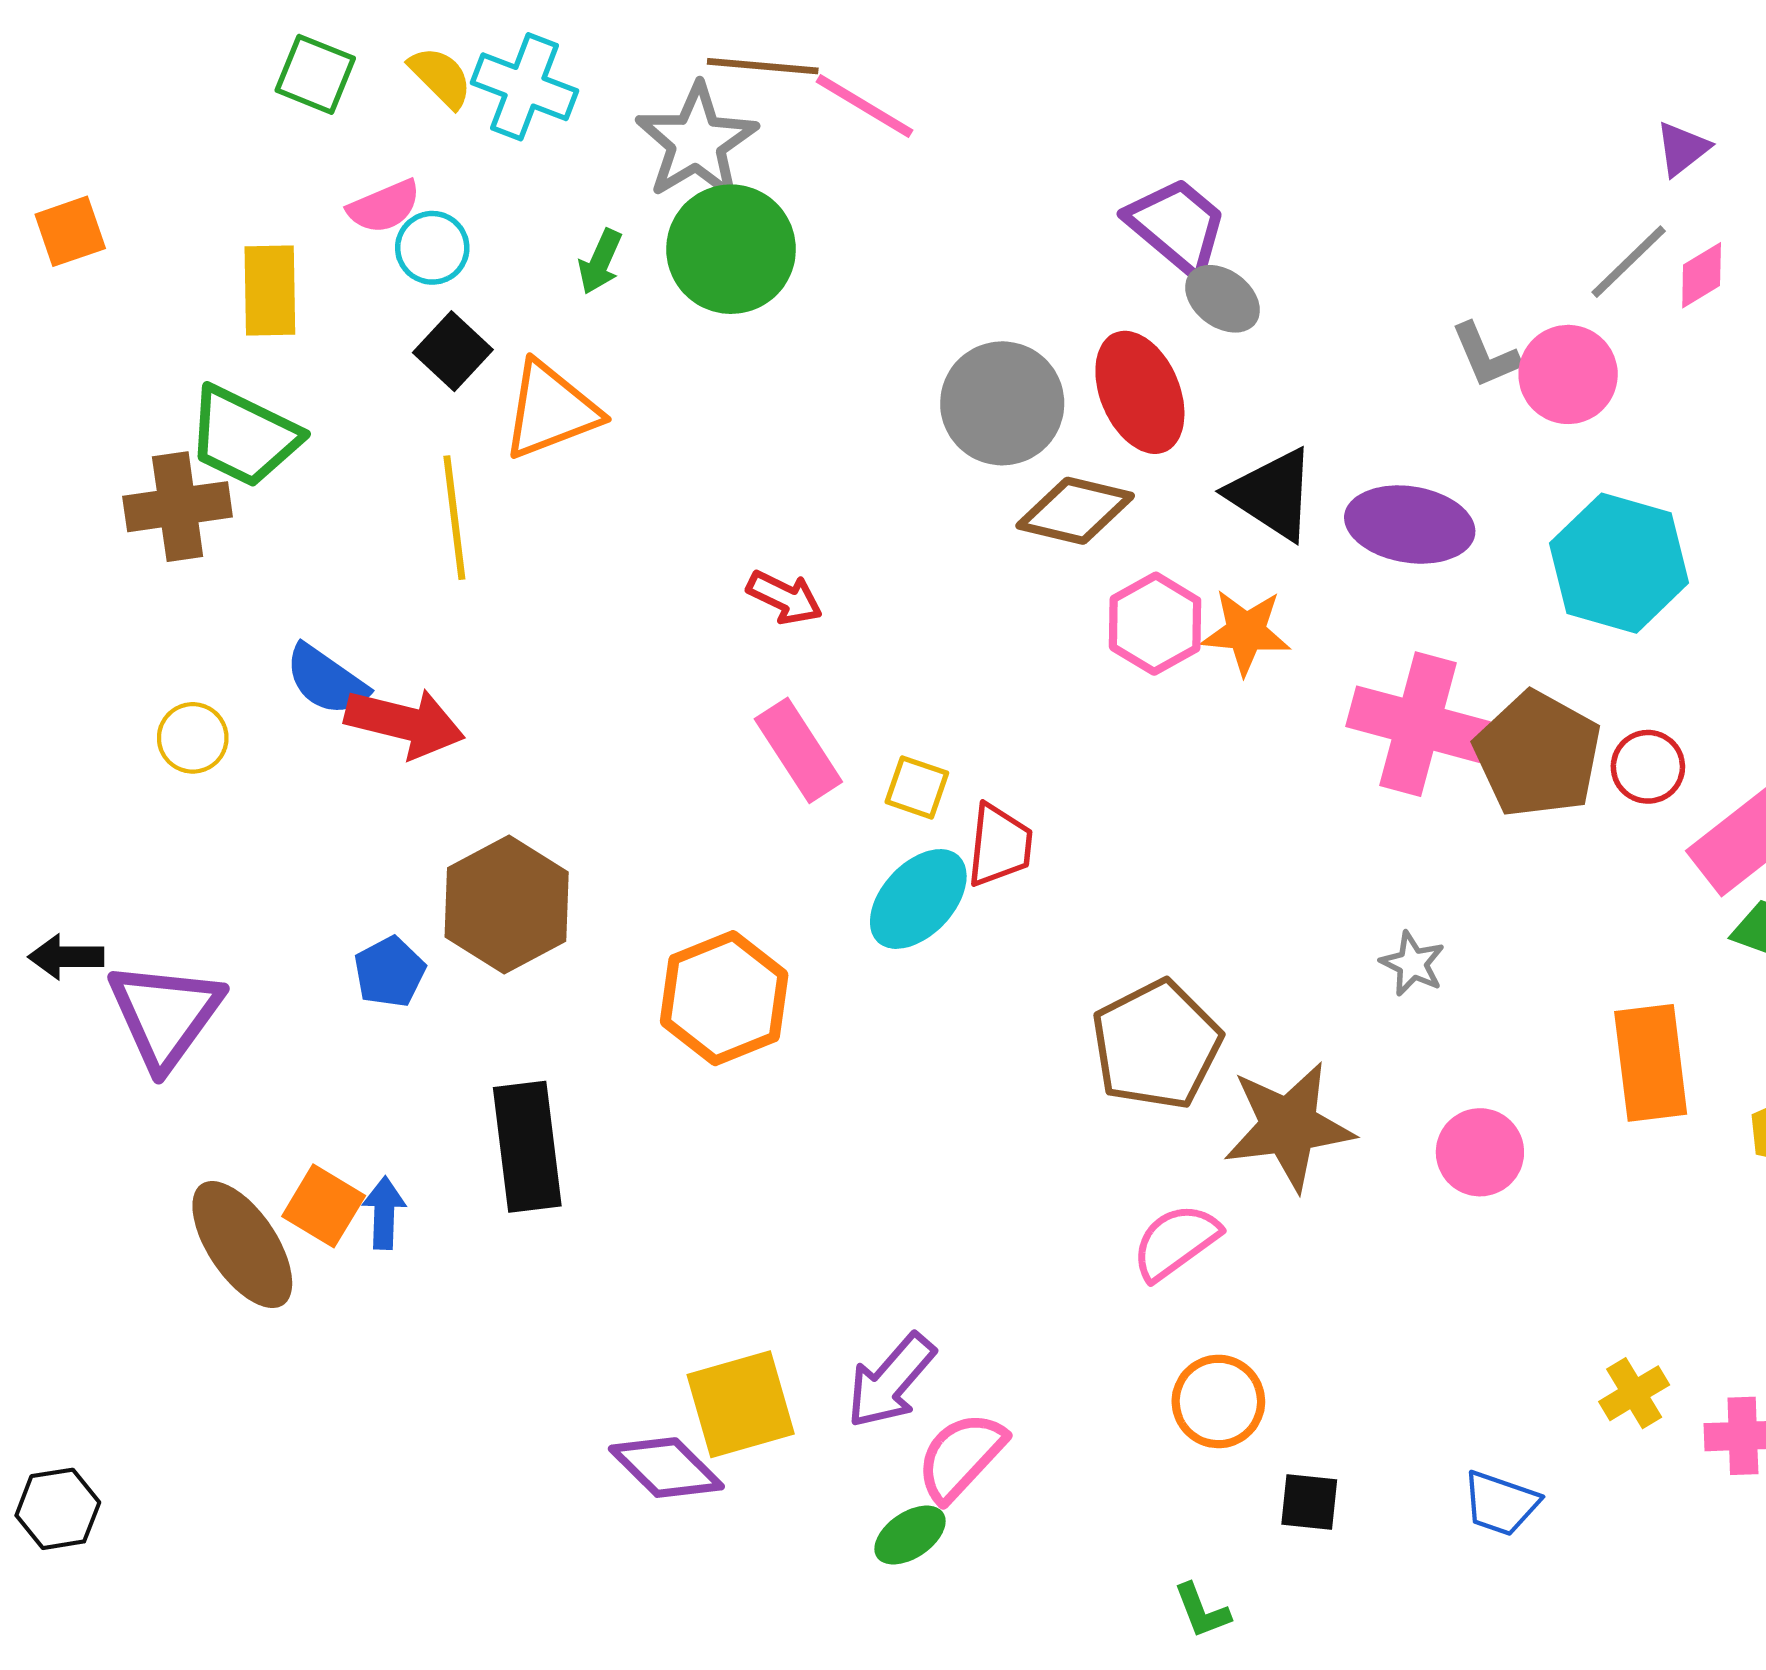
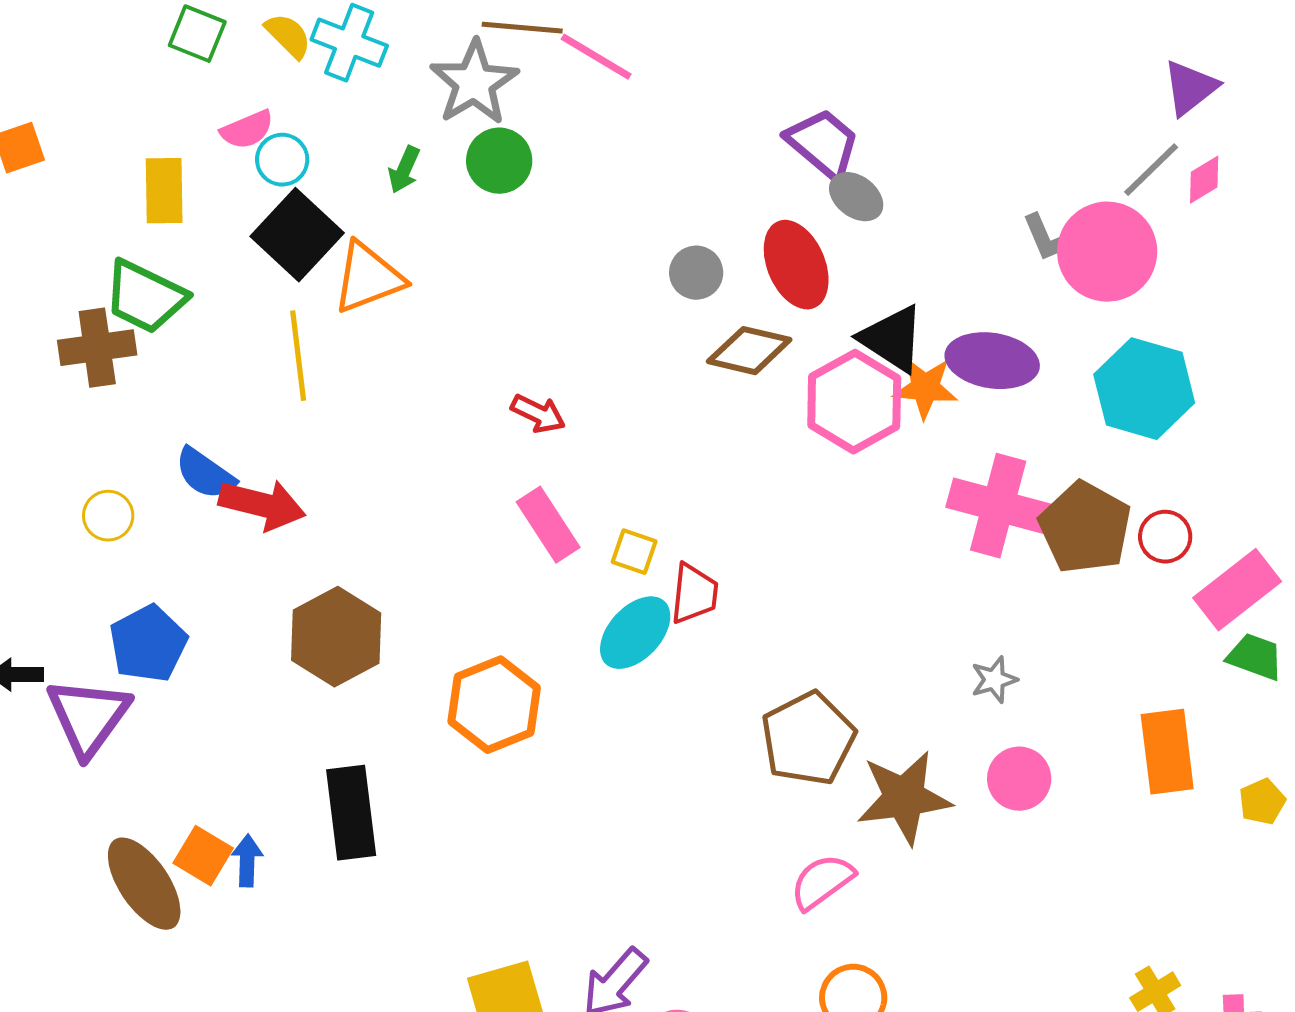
purple triangle: (1682, 149) -> (1190, 88), size x1.4
green circle: (731, 249) -> (499, 161), size x0.7
black square: (453, 351) -> (297, 235), size x1.6
pink circle: (1568, 374) -> (1107, 252), size x1.4
gray circle: (1002, 403) -> (696, 273), size x0.6
pink hexagon: (1155, 624) -> (854, 402), moved, size x1.4
orange star: (1246, 632) -> (925, 388), moved
gray star: (1412, 964) -> (994, 680), turned 30
blue pentagon: (390, 972) -> (148, 644), moved, size x1.5
pink circle: (1480, 1152) -> (1019, 779), moved

